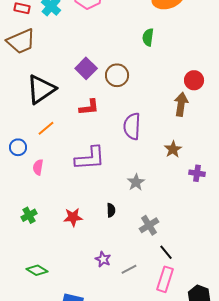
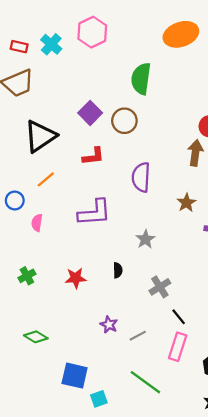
green semicircle: (148, 37) -> (141, 79), moved, size x1.6

